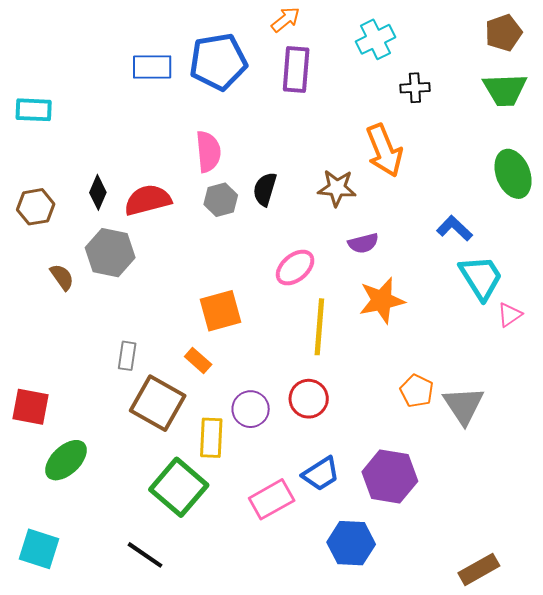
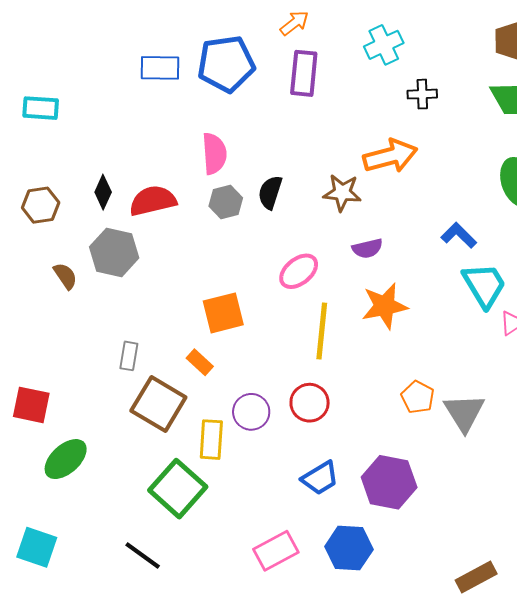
orange arrow: (384, 150) -> (390, 156), turned -84
pink rectangle: (272, 499) -> (276, 551), moved

